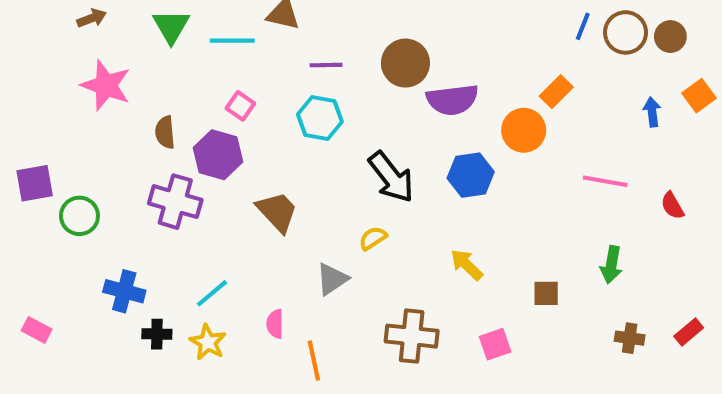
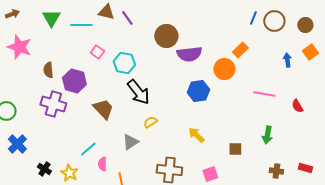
brown circle: (670, 37) -> (305, 25), moved
purple line: (326, 65) -> (127, 18), moved, turned 56
pink square: (240, 106) -> (97, 52), moved
black arrow: (391, 177) -> (138, 92), moved
blue cross: (124, 291) -> (17, 144), moved, turned 30
cyan line: (212, 293) -> (88, 149), moved
red rectangle: (689, 332) -> (305, 168), turned 56
black cross: (157, 334) -> (44, 169), turned 32

